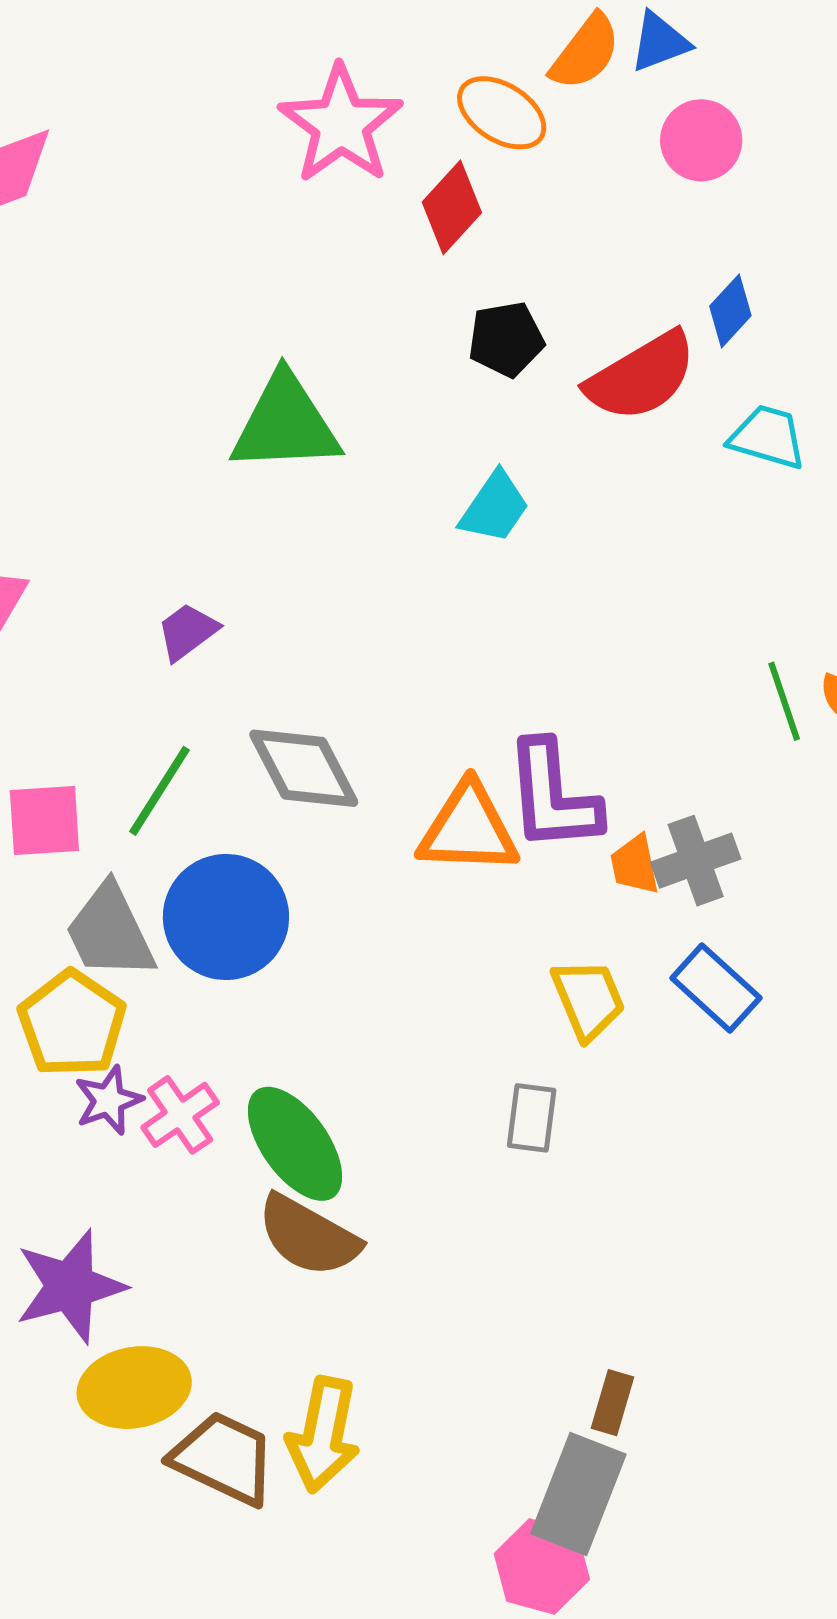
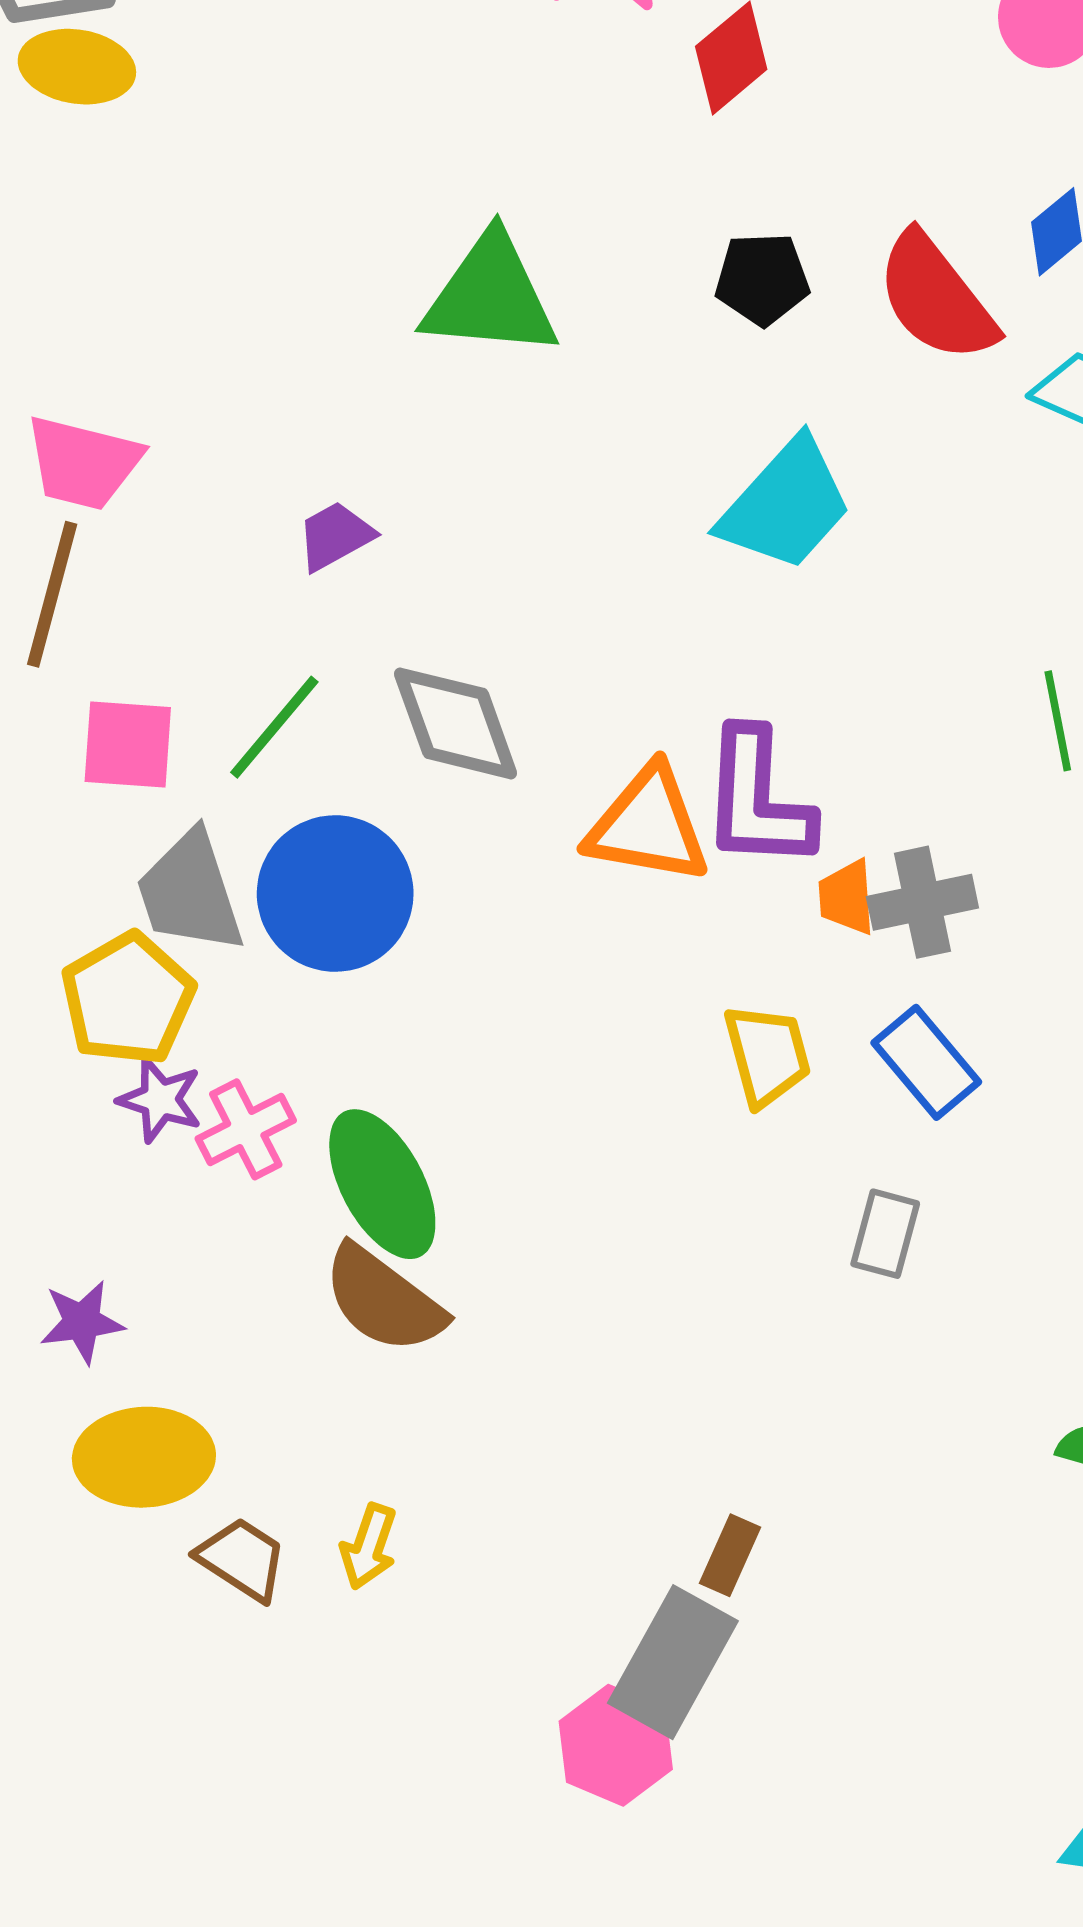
black pentagon: (506, 339) -> (762, 279), moved
red semicircle: (641, 376) -> (936, 298), turned 75
cyan trapezoid: (495, 507) -> (786, 505), moved, size x1.5
purple star: (108, 1100) -> (160, 1100), turned 30
gray rectangle: (532, 1118) -> (885, 1234), moved
purple star: (70, 1286) -> (82, 1322), size x0.6
yellow arrow: (323, 1435) -> (369, 1547), size x0.6
brown trapezoid: (223, 1458) -> (242, 1559), size x0.7

